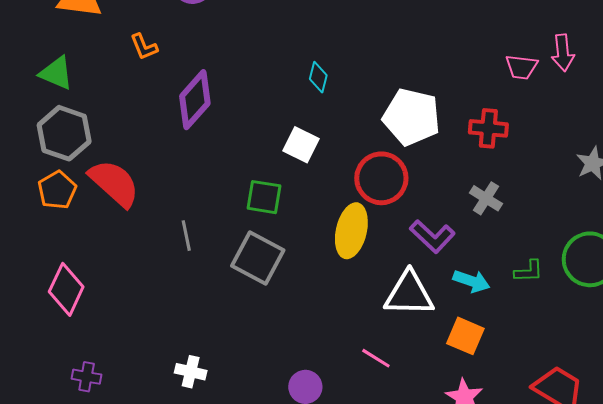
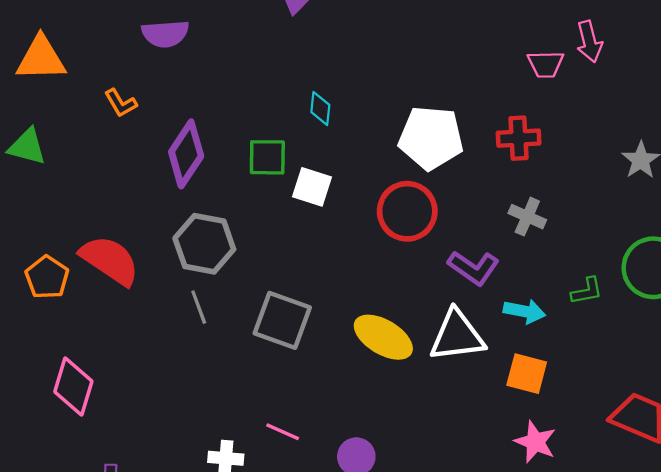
gray hexagon: (64, 133) -> (204, 244), moved
green square: (264, 197) -> (267, 157), moved
yellow ellipse: (351, 231) -> (383, 337), moved, turned -64
pink line: (376, 358) -> (283, 432), moved

